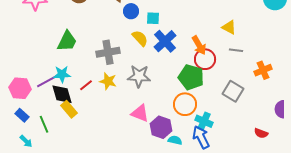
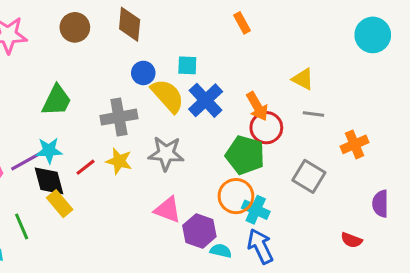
blue circle: (131, 11) -> (143, 73), moved
yellow semicircle: (140, 38) -> (168, 96), size x1.4
cyan cross: (204, 121) -> (256, 210), moved

